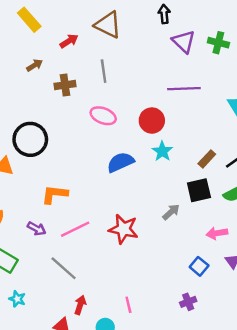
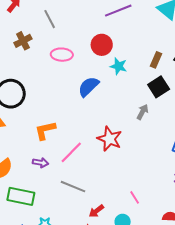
red star: (123, 229) -> (110, 139), turned 30
red arrow: (80, 305) -> (96, 211), turned -126

